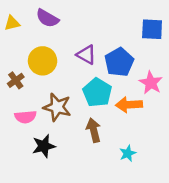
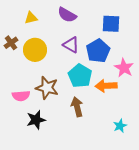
purple semicircle: (47, 18) -> (67, 15), moved
yellow triangle: (12, 23) -> (31, 18), moved
blue square: (152, 29) -> (111, 24), moved
brown cross: (16, 80) -> (11, 43), moved
cyan star: (128, 153) -> (120, 126), moved

